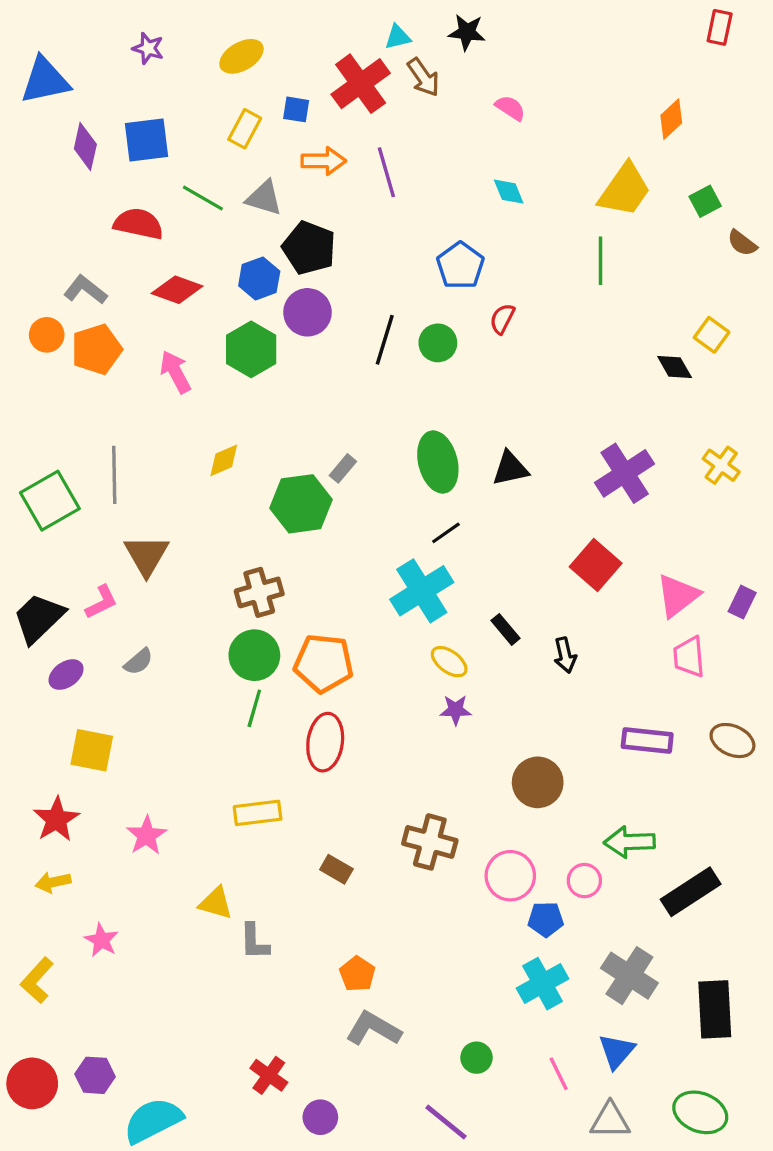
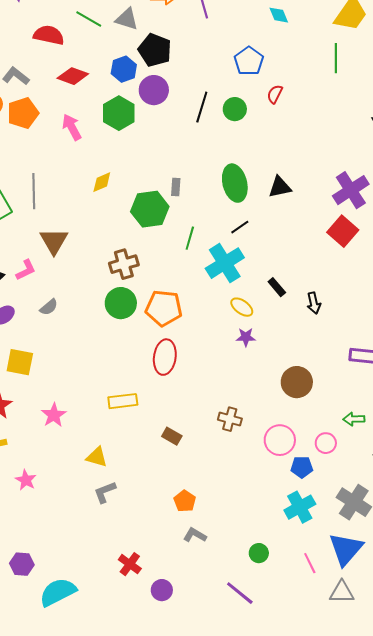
gray rectangle: (343, 468) -> (176, 187), turned -36
red square: (596, 565) -> (343, 231), moved
green line: (254, 708) -> (190, 238), moved
brown cross: (430, 842) -> (230, 419), size x0.7
green arrow: (629, 842) -> (354, 419), size x0.7
gray L-shape: (254, 942) -> (105, 492), moved, turned 70
gray L-shape: (373, 1029) -> (195, 535), size x0.7
blue triangle: (617, 1051) -> (346, 549), size x1.5

